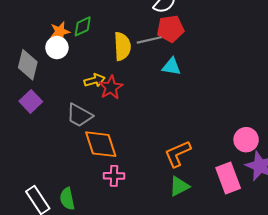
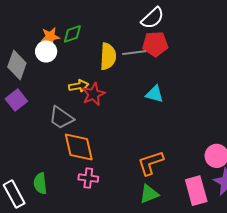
cyan triangle: (171, 67) -> (154, 94), moved
green semicircle: (67, 199) -> (40, 183), moved

